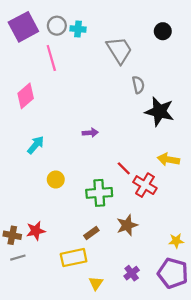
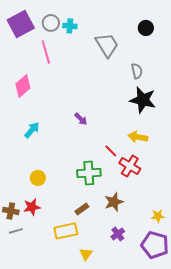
gray semicircle: (138, 85) -> (137, 71), moved
purple arrow: (90, 133) -> (81, 119), turned 48
yellow arrow: (168, 159) -> (138, 137), moved
yellow circle: (56, 180) -> (38, 178), moved
purple cross: (132, 273) -> (118, 234), moved

